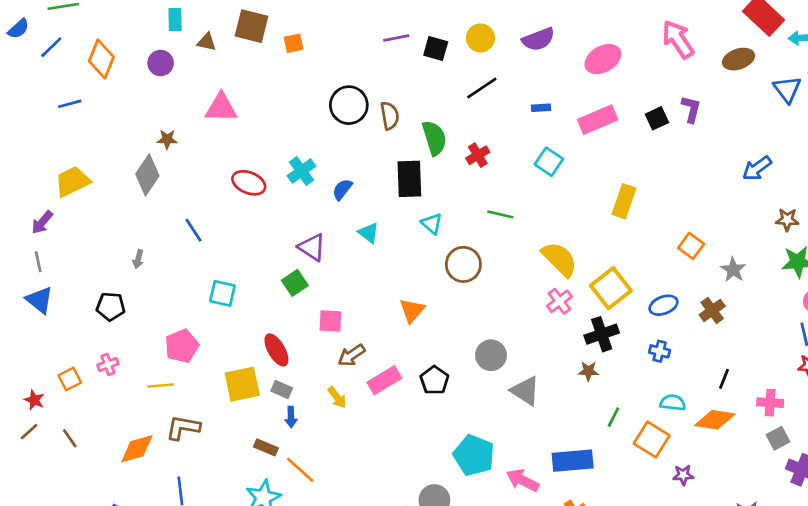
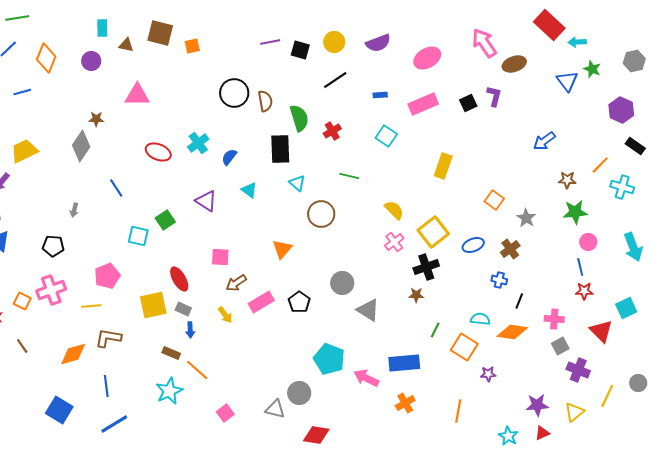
brown ellipse: (738, 59) -> (514, 64), moved
yellow semicircle: (559, 259) -> (394, 210), size x0.7
green square: (295, 283) -> (165, 220), moved
blue cross: (660, 351) -> (499, 280), moved
pink cross: (108, 364) -> (51, 290), size x1.8
orange square: (70, 379) -> (22, 301), turned -36

